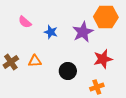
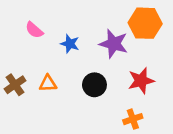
purple star: (83, 32) -> (114, 44), turned -30
black circle: (68, 71) -> (94, 85), moved

